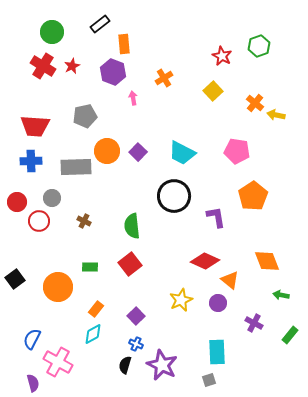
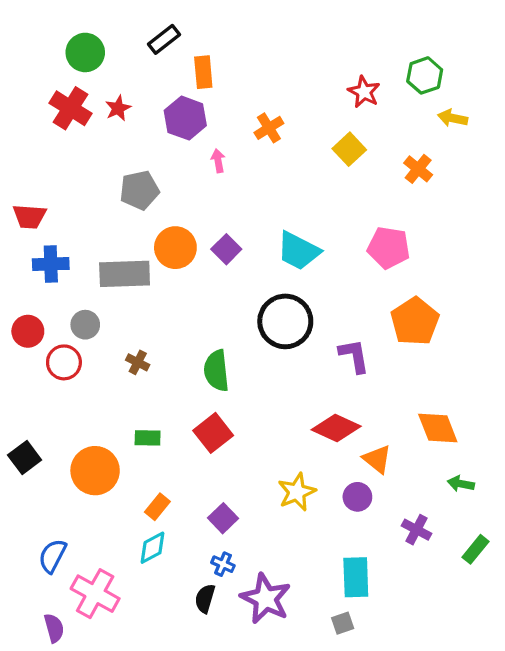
yellow arrow: (276, 115) -> (453, 118), moved
red trapezoid: (35, 126) -> (29, 216), moved, size x0.7

